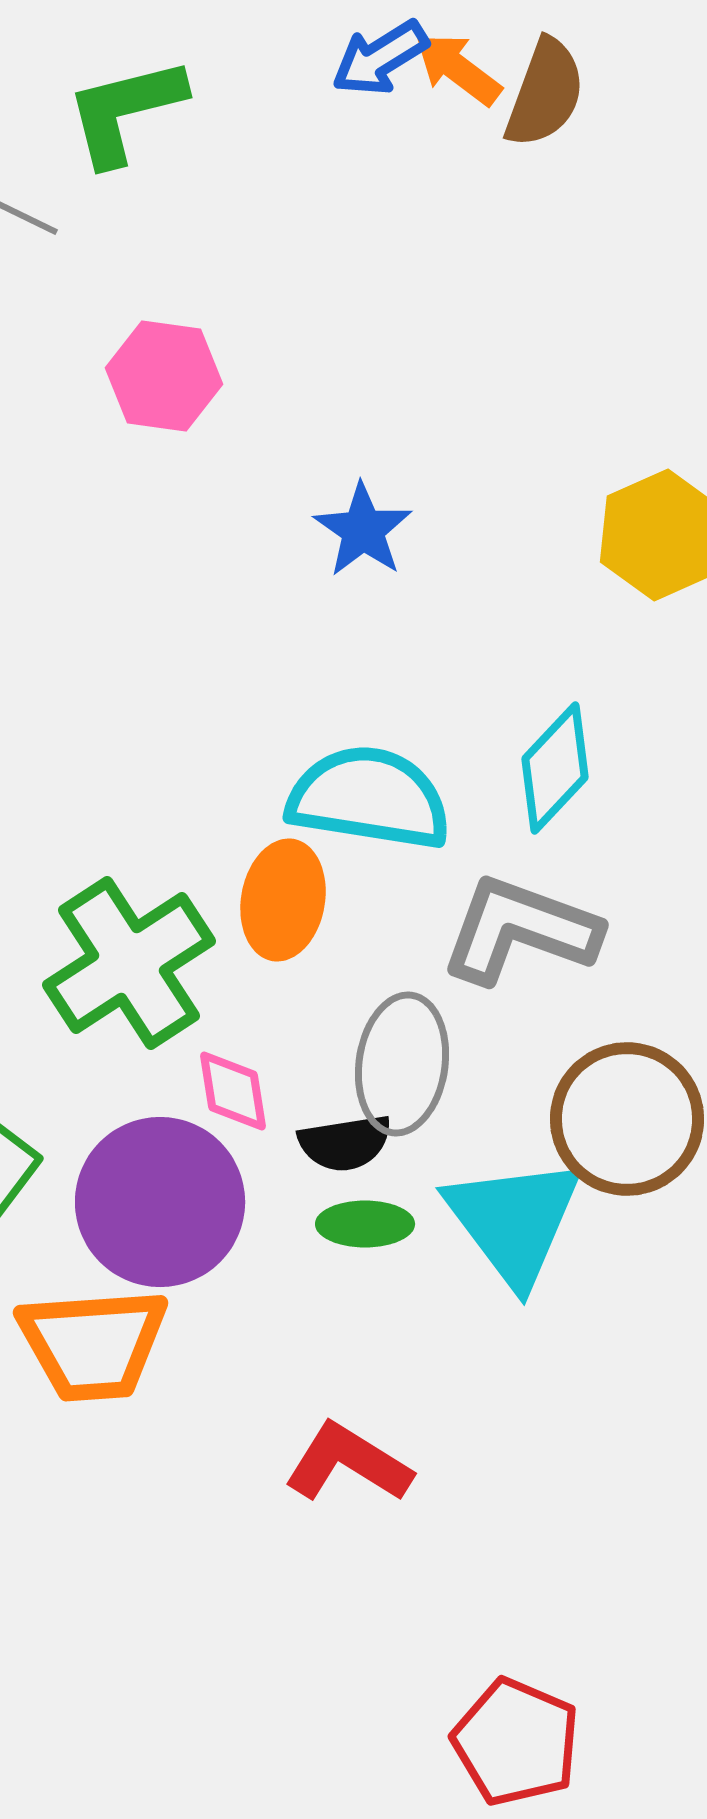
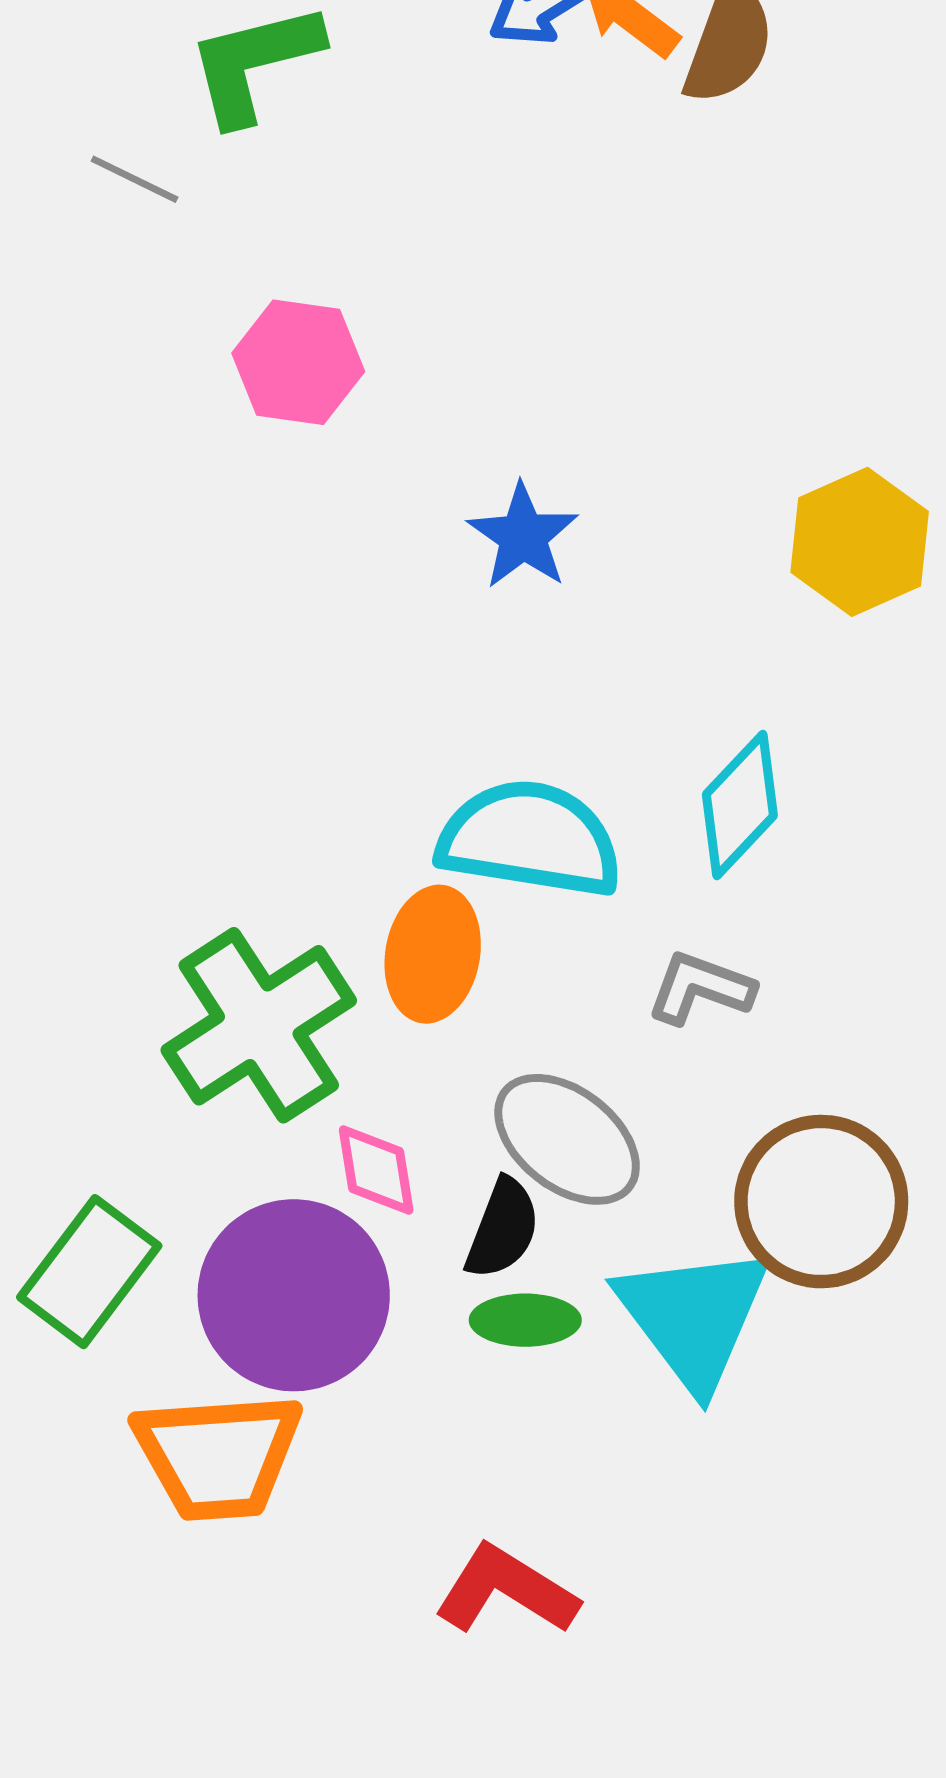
gray L-shape: (520, 930) -> (700, 988), size x0.6
gray ellipse: (402, 1064) -> (567, 1139), turned -60
black semicircle: (345, 1143) -> (503, 1229), turned -60

